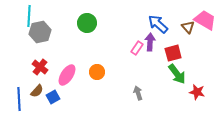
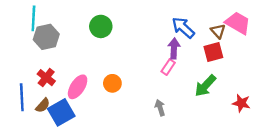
pink rectangle: (137, 48) -> (168, 67), moved
red square: (173, 53) -> (213, 52), moved
green arrow: (177, 74) -> (205, 86), turned 80
red star: (197, 92) -> (241, 103), moved
blue square: (53, 97) -> (61, 112), size x1.6
blue line: (19, 99) -> (22, 97), moved

